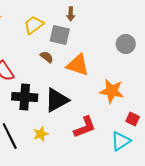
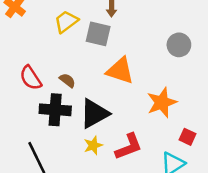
brown semicircle: (47, 57) -> (67, 80), moved
orange star: (112, 91) -> (162, 102), turned -30
yellow star: (41, 134) -> (93, 145), moved

